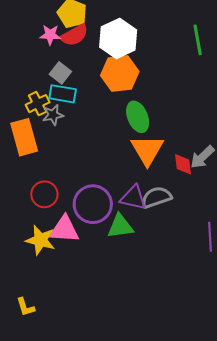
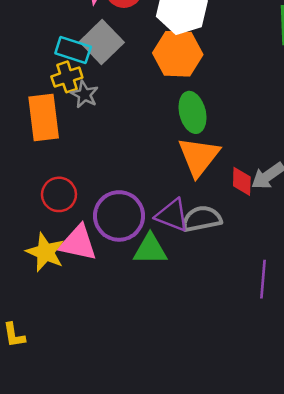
gray square: (60, 73) -> (102, 42), size x1.5
cyan rectangle: (63, 94) -> (73, 50), moved
gray star: (53, 115) -> (84, 94), turned 30

